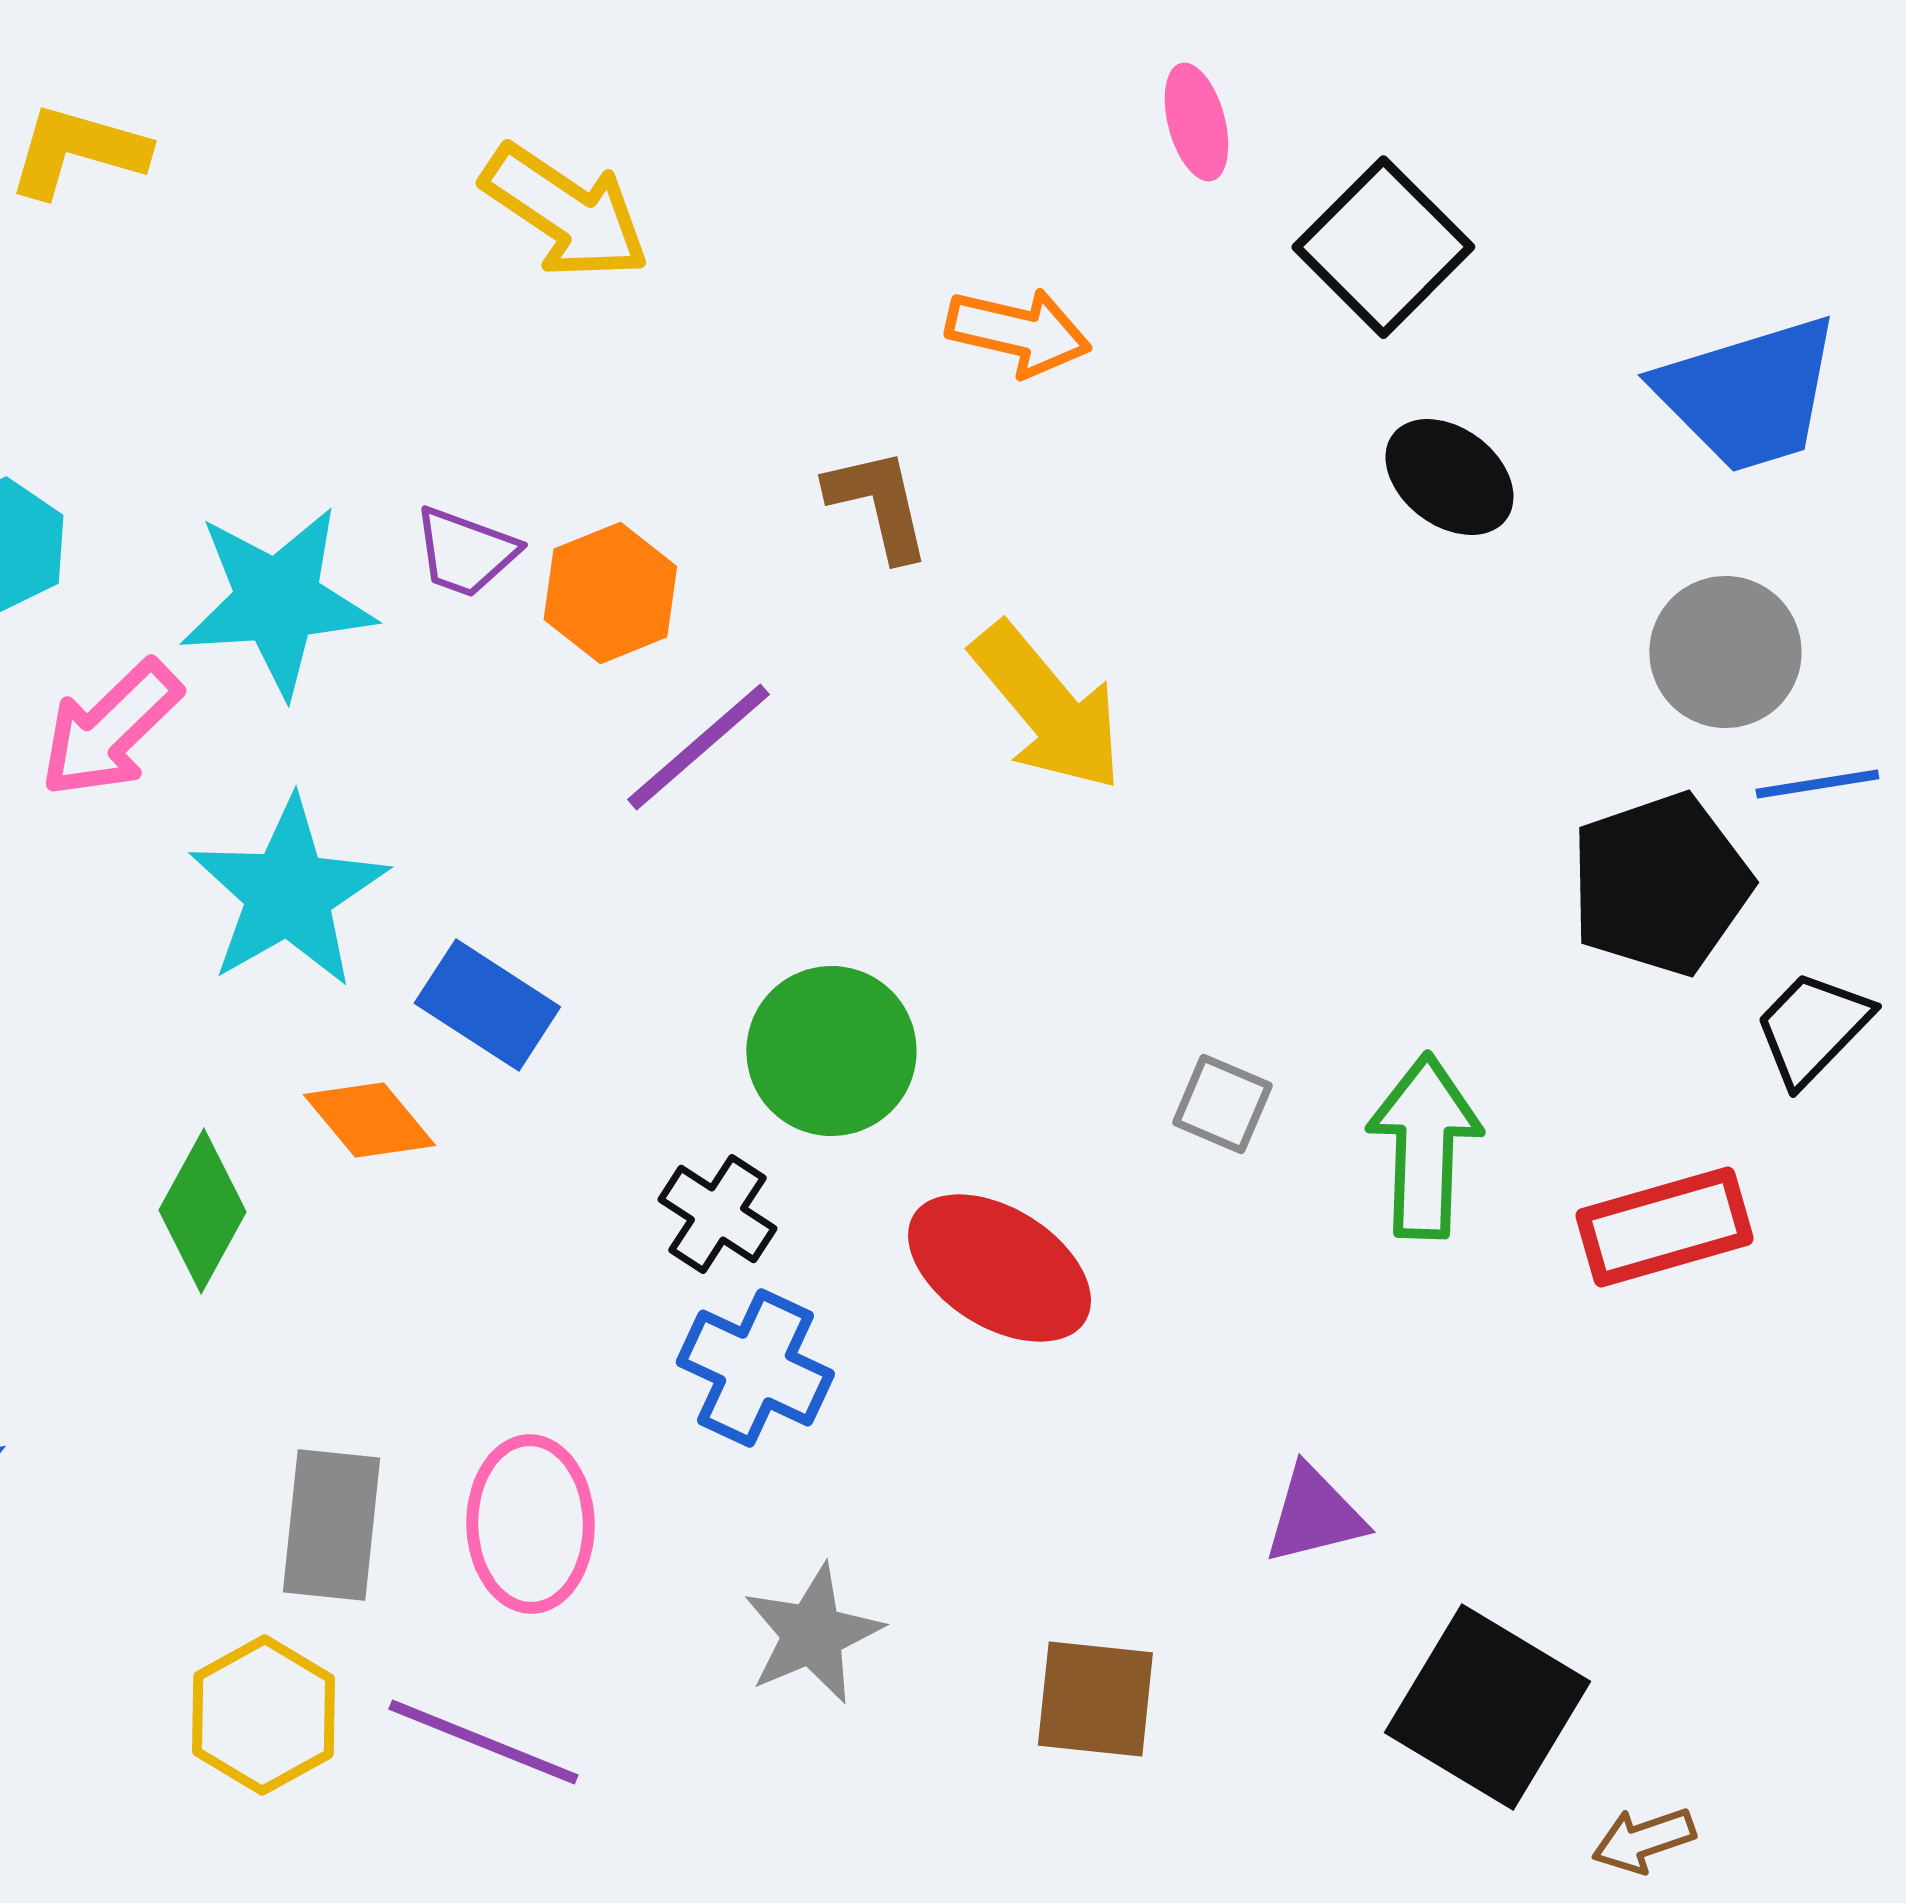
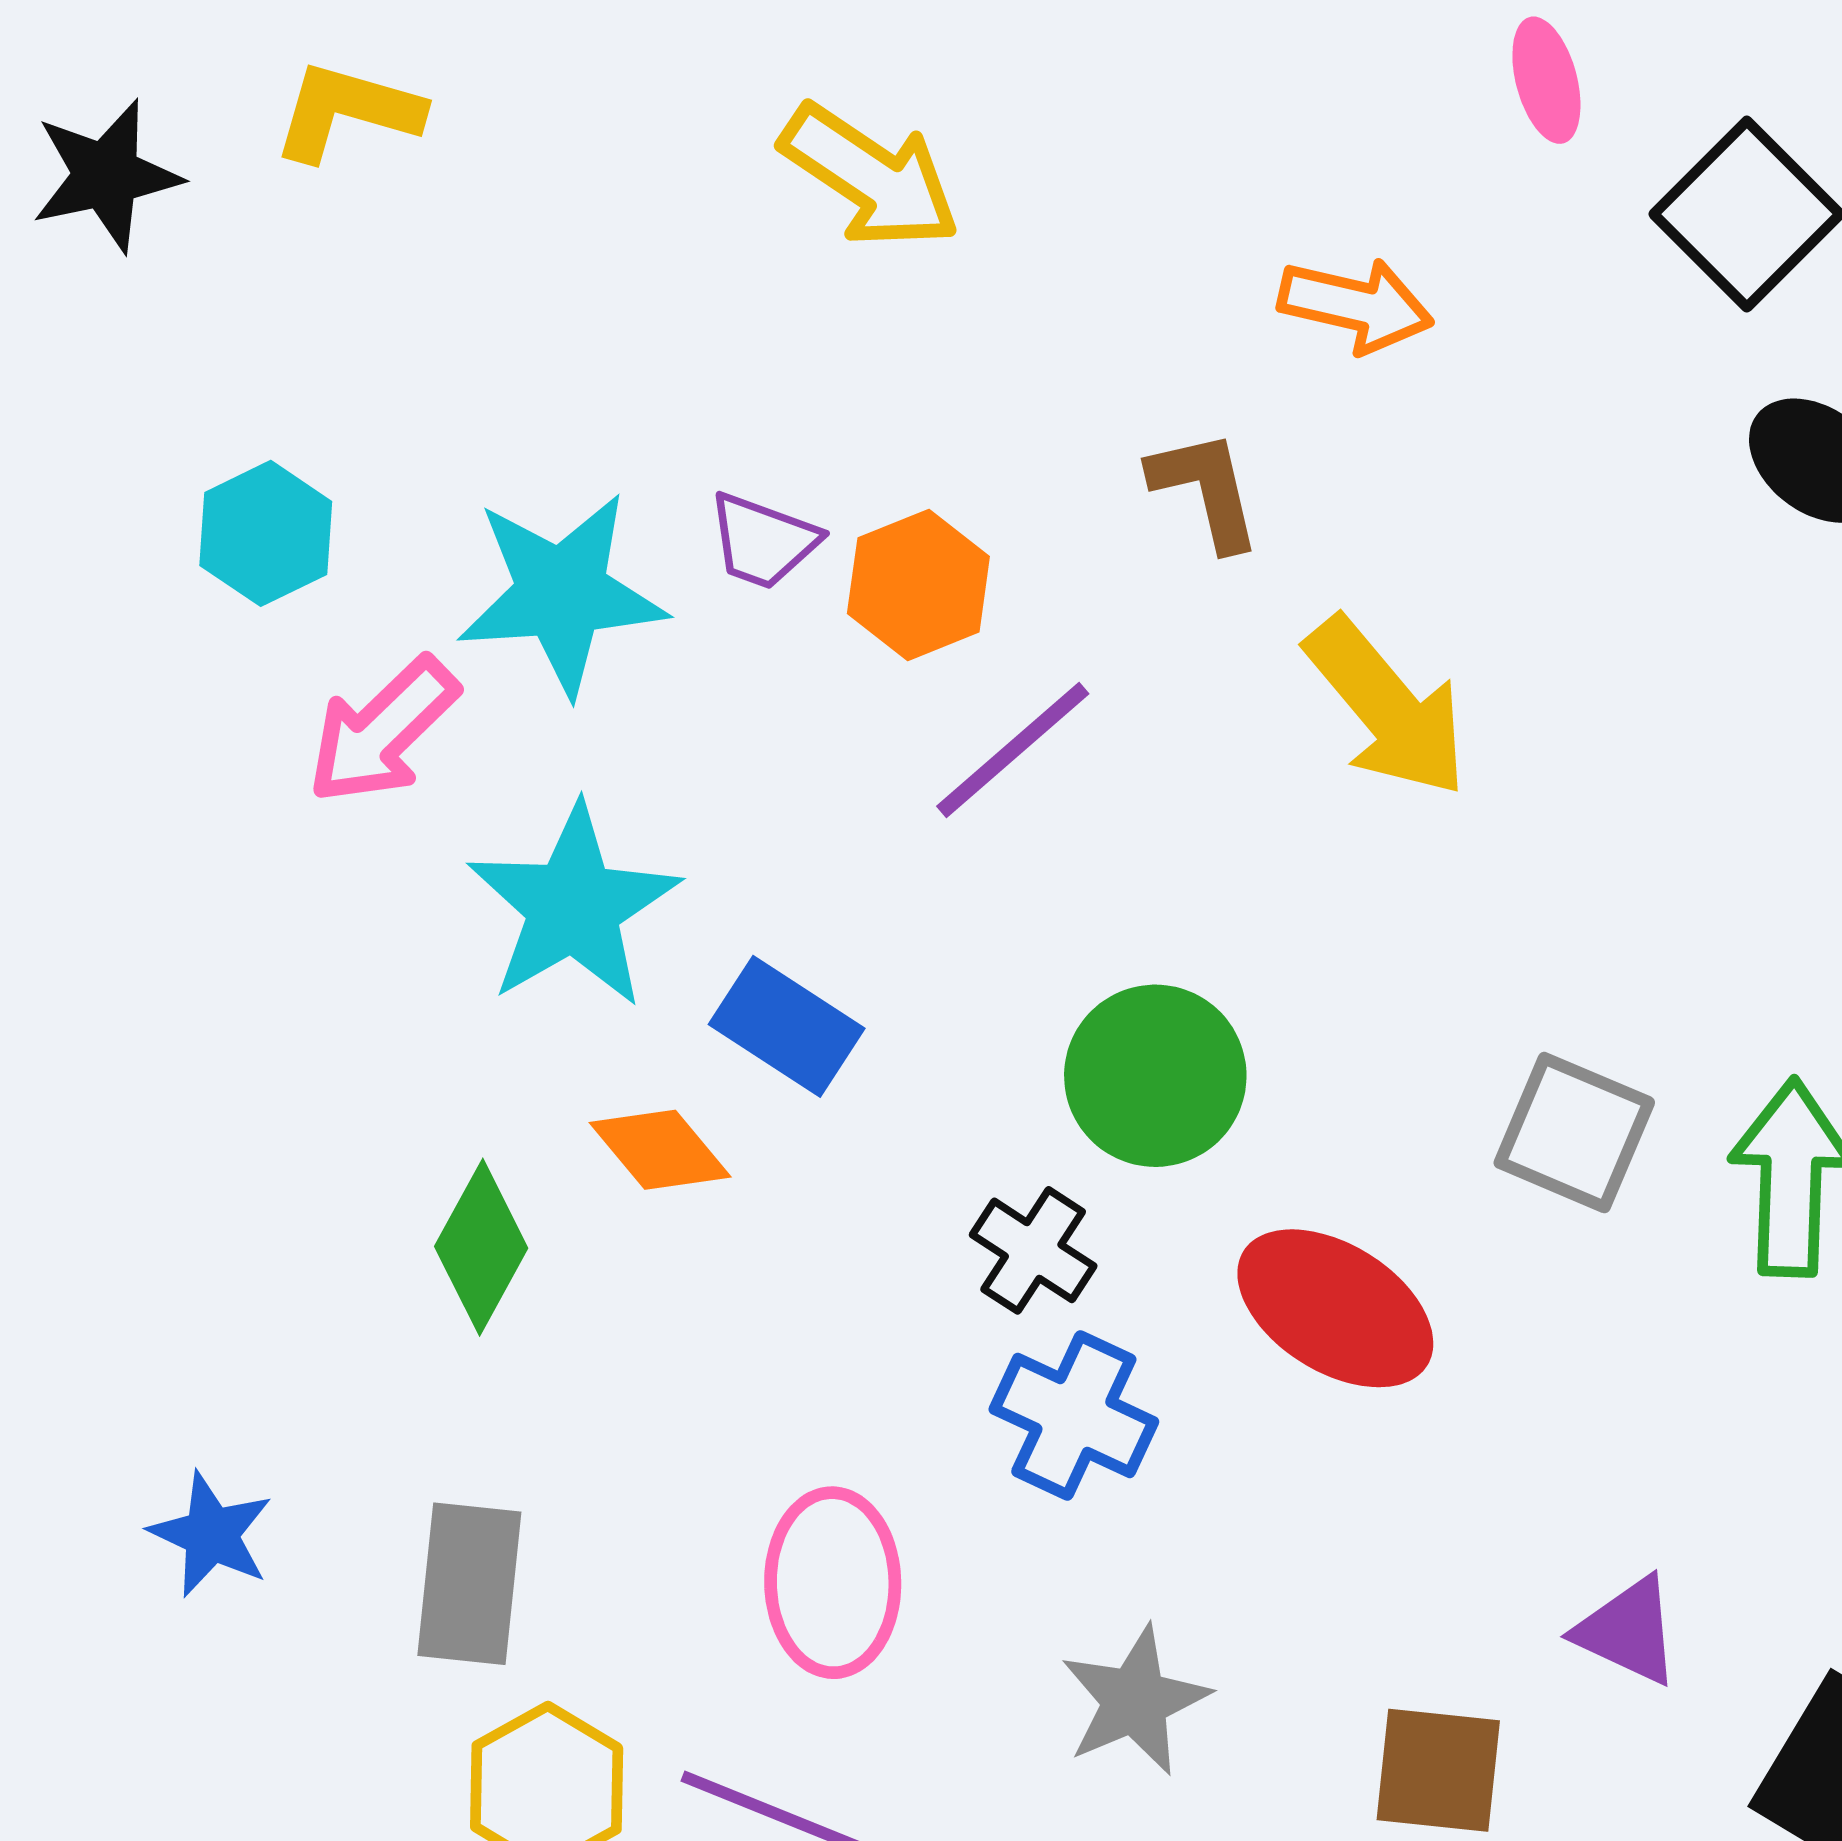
gray square: (1222, 1104) -> (1574, 1133), size x1.5
purple triangle: (1314, 1515) -> (1628, 1631), moved, turned 39
gray rectangle: (331, 1525) -> (469, 1584), moved

